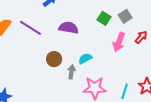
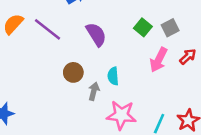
purple semicircle: (69, 28) -> (96, 34), turned 42
cyan semicircle: (85, 59) -> (113, 76), turned -72

